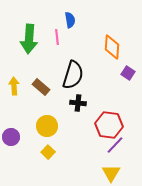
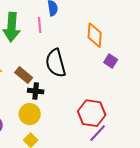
black semicircle: (73, 75) -> (56, 63), turned 148
black cross: (78, 103) -> (36, 91), moved

